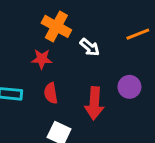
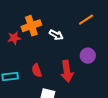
orange cross: (56, 26) -> (31, 26), turned -36
red star: (42, 59) -> (14, 38), moved

